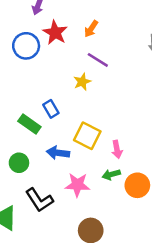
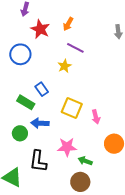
blue circle: (26, 46) -> (20, 54), moved
blue arrow: (58, 153) -> (40, 123), moved
green arrow: (111, 174) -> (85, 161), moved, turned 40
black L-shape: (39, 200) -> (38, 161), turned 45

